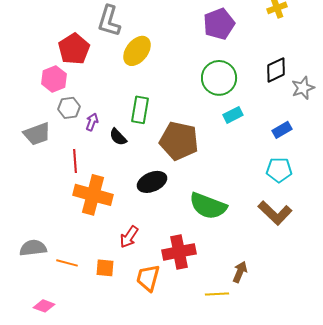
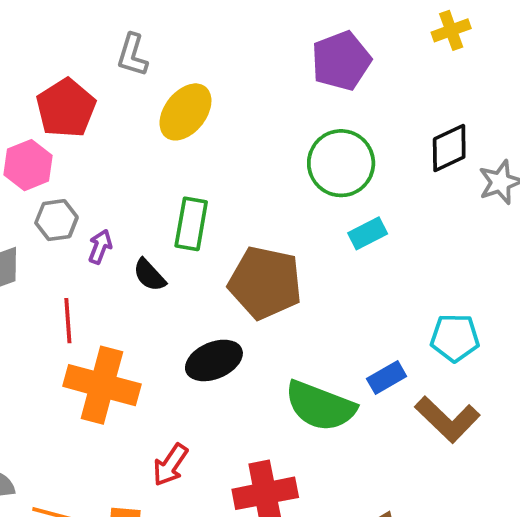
gray L-shape: (109, 21) -> (132, 55), size x0.7
blue rectangle: (282, 130) -> (387, 378), moved

